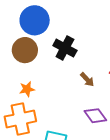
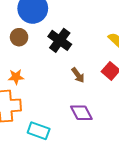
brown circle: (25, 50) -> (19, 37), size x0.7

